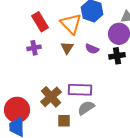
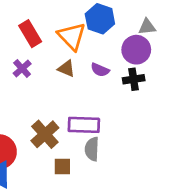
purple cross: (34, 48) -> (22, 68), turned -32
brown triangle: (67, 48) -> (66, 68), turned -40
gray semicircle: (86, 108) -> (92, 149), turned -54

